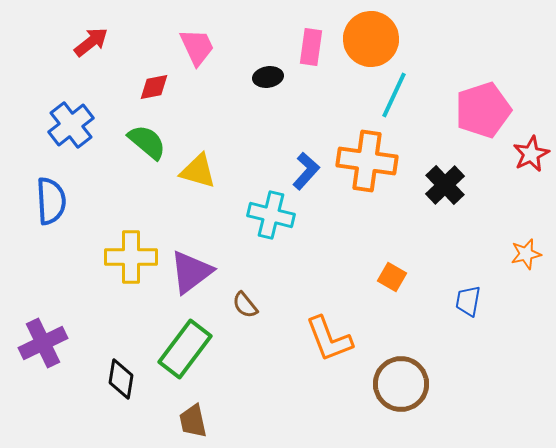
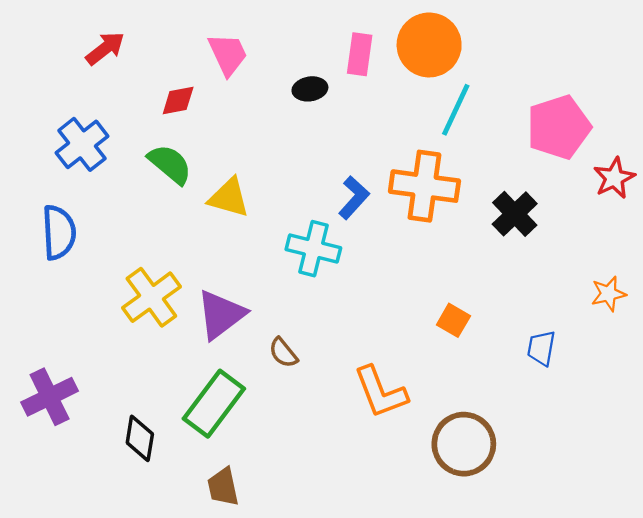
yellow cross: (131, 257) -> (151, 297), turned -36

